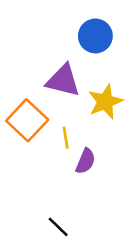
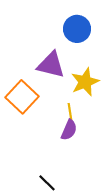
yellow line: (66, 138) -> (70, 112), moved

